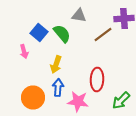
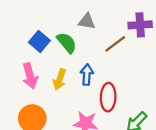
pink arrow: (24, 52) -> (30, 76), moved, size x1.5
blue arrow: (58, 88) -> (87, 75), moved

